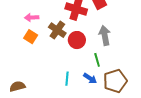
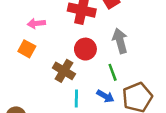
pink arrow: (32, 18) -> (36, 23), moved
brown cross: (57, 30) -> (64, 71), moved

